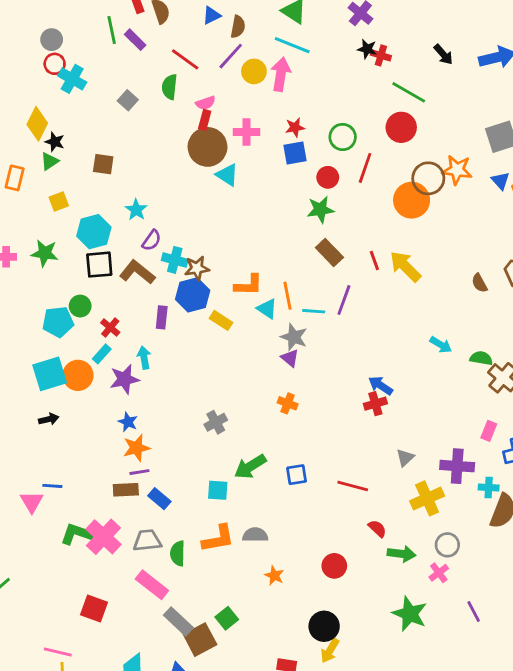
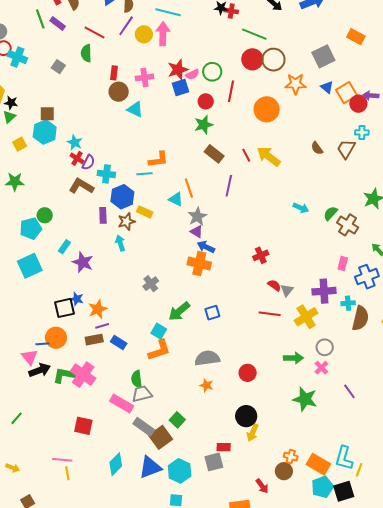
pink semicircle: (206, 103) -> (192, 74), moved
red star: (295, 127) -> (178, 70), size x1.5
brown circle: (207, 147) -> (119, 92), size x0.7
brown circle: (428, 178) -> (273, 60), moved
cyan hexagon: (94, 232) -> (45, 132), moved
black square: (99, 265) -> (64, 308), moved
brown star: (197, 268) -> (126, 221), moved
brown semicircle: (479, 283) -> (317, 148), moved
orange L-shape: (248, 285) -> (158, 160), moved
cyan line: (314, 311) -> (145, 174), moved
red cross: (110, 327) -> (77, 158), moved
gray star: (294, 337) -> (197, 217), turned 30
cyan arrow: (144, 358) -> (120, 243), moved
green semicircle: (481, 358) -> (331, 213), turned -49
orange circle: (78, 375) -> (56, 338), moved
purple star: (124, 379) -> (83, 262), turned -30
blue arrow: (381, 386) -> (206, 247), moved
orange cross: (288, 403) -> (199, 264), size x1.6
black arrow: (49, 419) -> (40, 370), moved, size x1.5
blue star: (128, 422) -> (77, 299), moved
red line: (353, 486) -> (270, 314), moved
cyan square: (218, 490) -> (159, 331), turned 35
red semicircle: (377, 528) -> (274, 285), moved
gray semicircle: (255, 535) -> (207, 358), moved, size x1.4
orange L-shape: (218, 539) -> (159, 350), moved
gray trapezoid: (147, 540) -> (142, 394), moved

